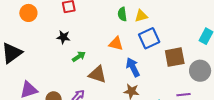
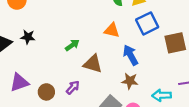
black star: (63, 37) -> (28, 37), moved

